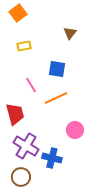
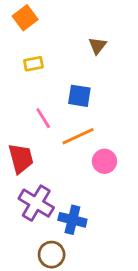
pink circle: (75, 130) -> (104, 161), moved
brown circle: (21, 177) -> (52, 255), moved

